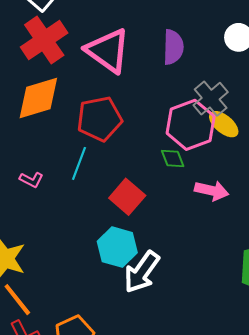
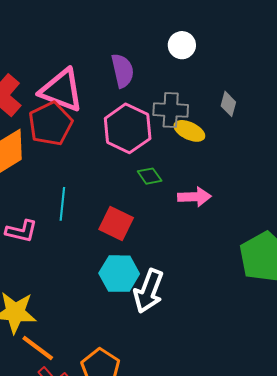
gray cross: (211, 99) -> (171, 110), turned -32
red pentagon: (100, 119) -> (50, 124), moved
pink hexagon: (191, 125) -> (128, 128), moved
pink L-shape: (31, 180) -> (21, 231), size x1.4

